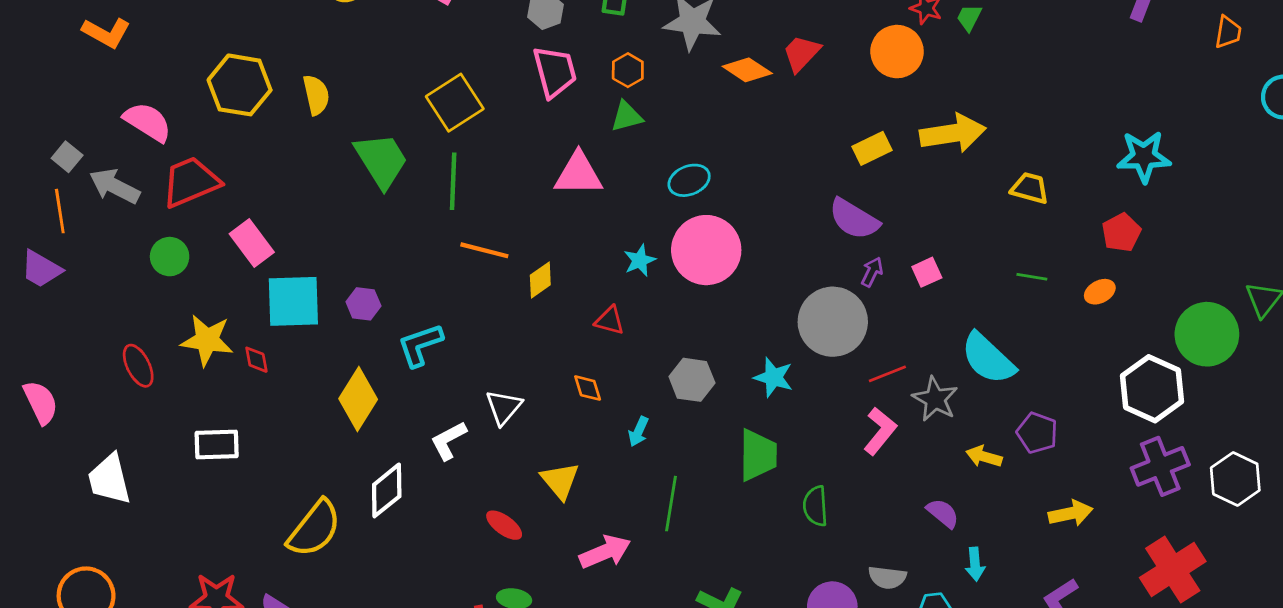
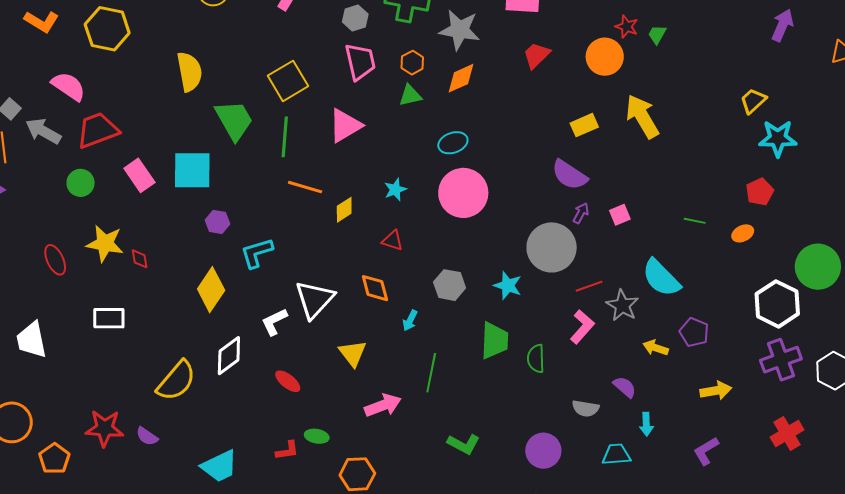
orange diamond: (747, 70) -> (461, 78), moved, turned -60
yellow hexagon: (240, 85) -> (107, 29), moved
yellow semicircle: (316, 95) -> (189, 72), size x1.4
yellow arrow: (953, 133) -> (642, 116), turned -114
pink triangle: (578, 174) -> (345, 126), moved, turned -33
yellow trapezoid: (1030, 188) -> (753, 101), moved, turned -60
cyan star: (640, 260) -> (395, 190), moved
cyan square: (293, 301) -> (192, 170), moved
orange diamond: (588, 388) -> (375, 288), size x1.4
white triangle: (504, 407) -> (315, 299), size x1.5
green semicircle: (815, 506) -> (536, 359), moved
red ellipse: (504, 525) -> (288, 381), moved
red cross: (1173, 570) -> (787, 433), size x0.7
gray semicircle: (887, 577) -> (586, 408), moved

